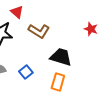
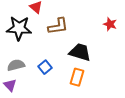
brown L-shape: (39, 31) -> (58, 26), turned -40

